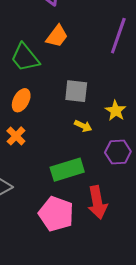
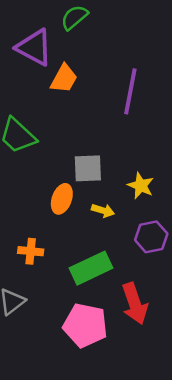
orange trapezoid: (57, 36) -> (64, 79), moved
orange ellipse: (21, 100) -> (62, 199), moved
orange cross: (16, 136) -> (31, 251), moved, turned -30

